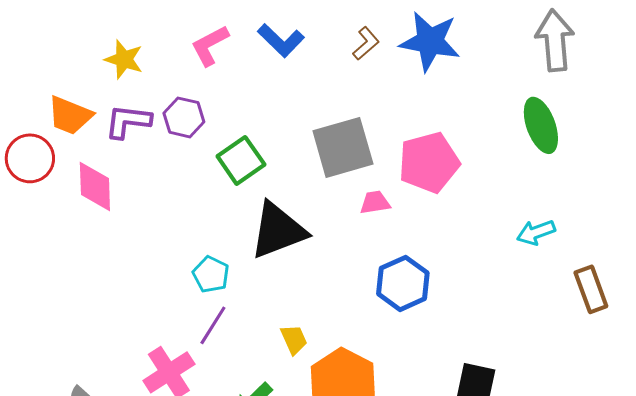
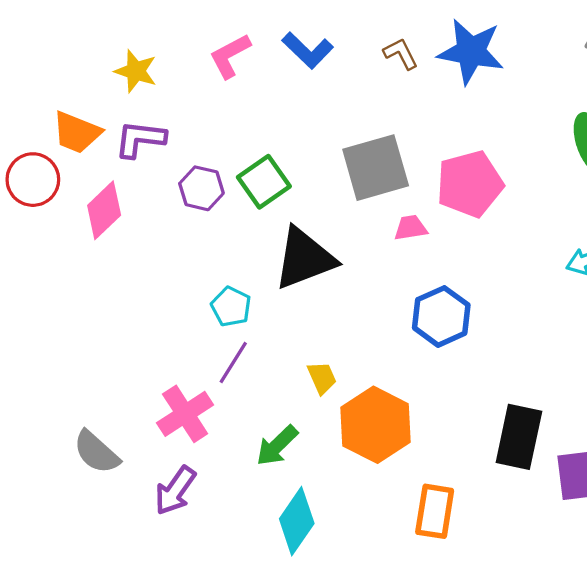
brown L-shape: (366, 43) -> (401, 54), turned -76
purple hexagon: (184, 117) -> (201, 188), moved
pink diamond: (95, 186) -> (104, 210), turned 48

